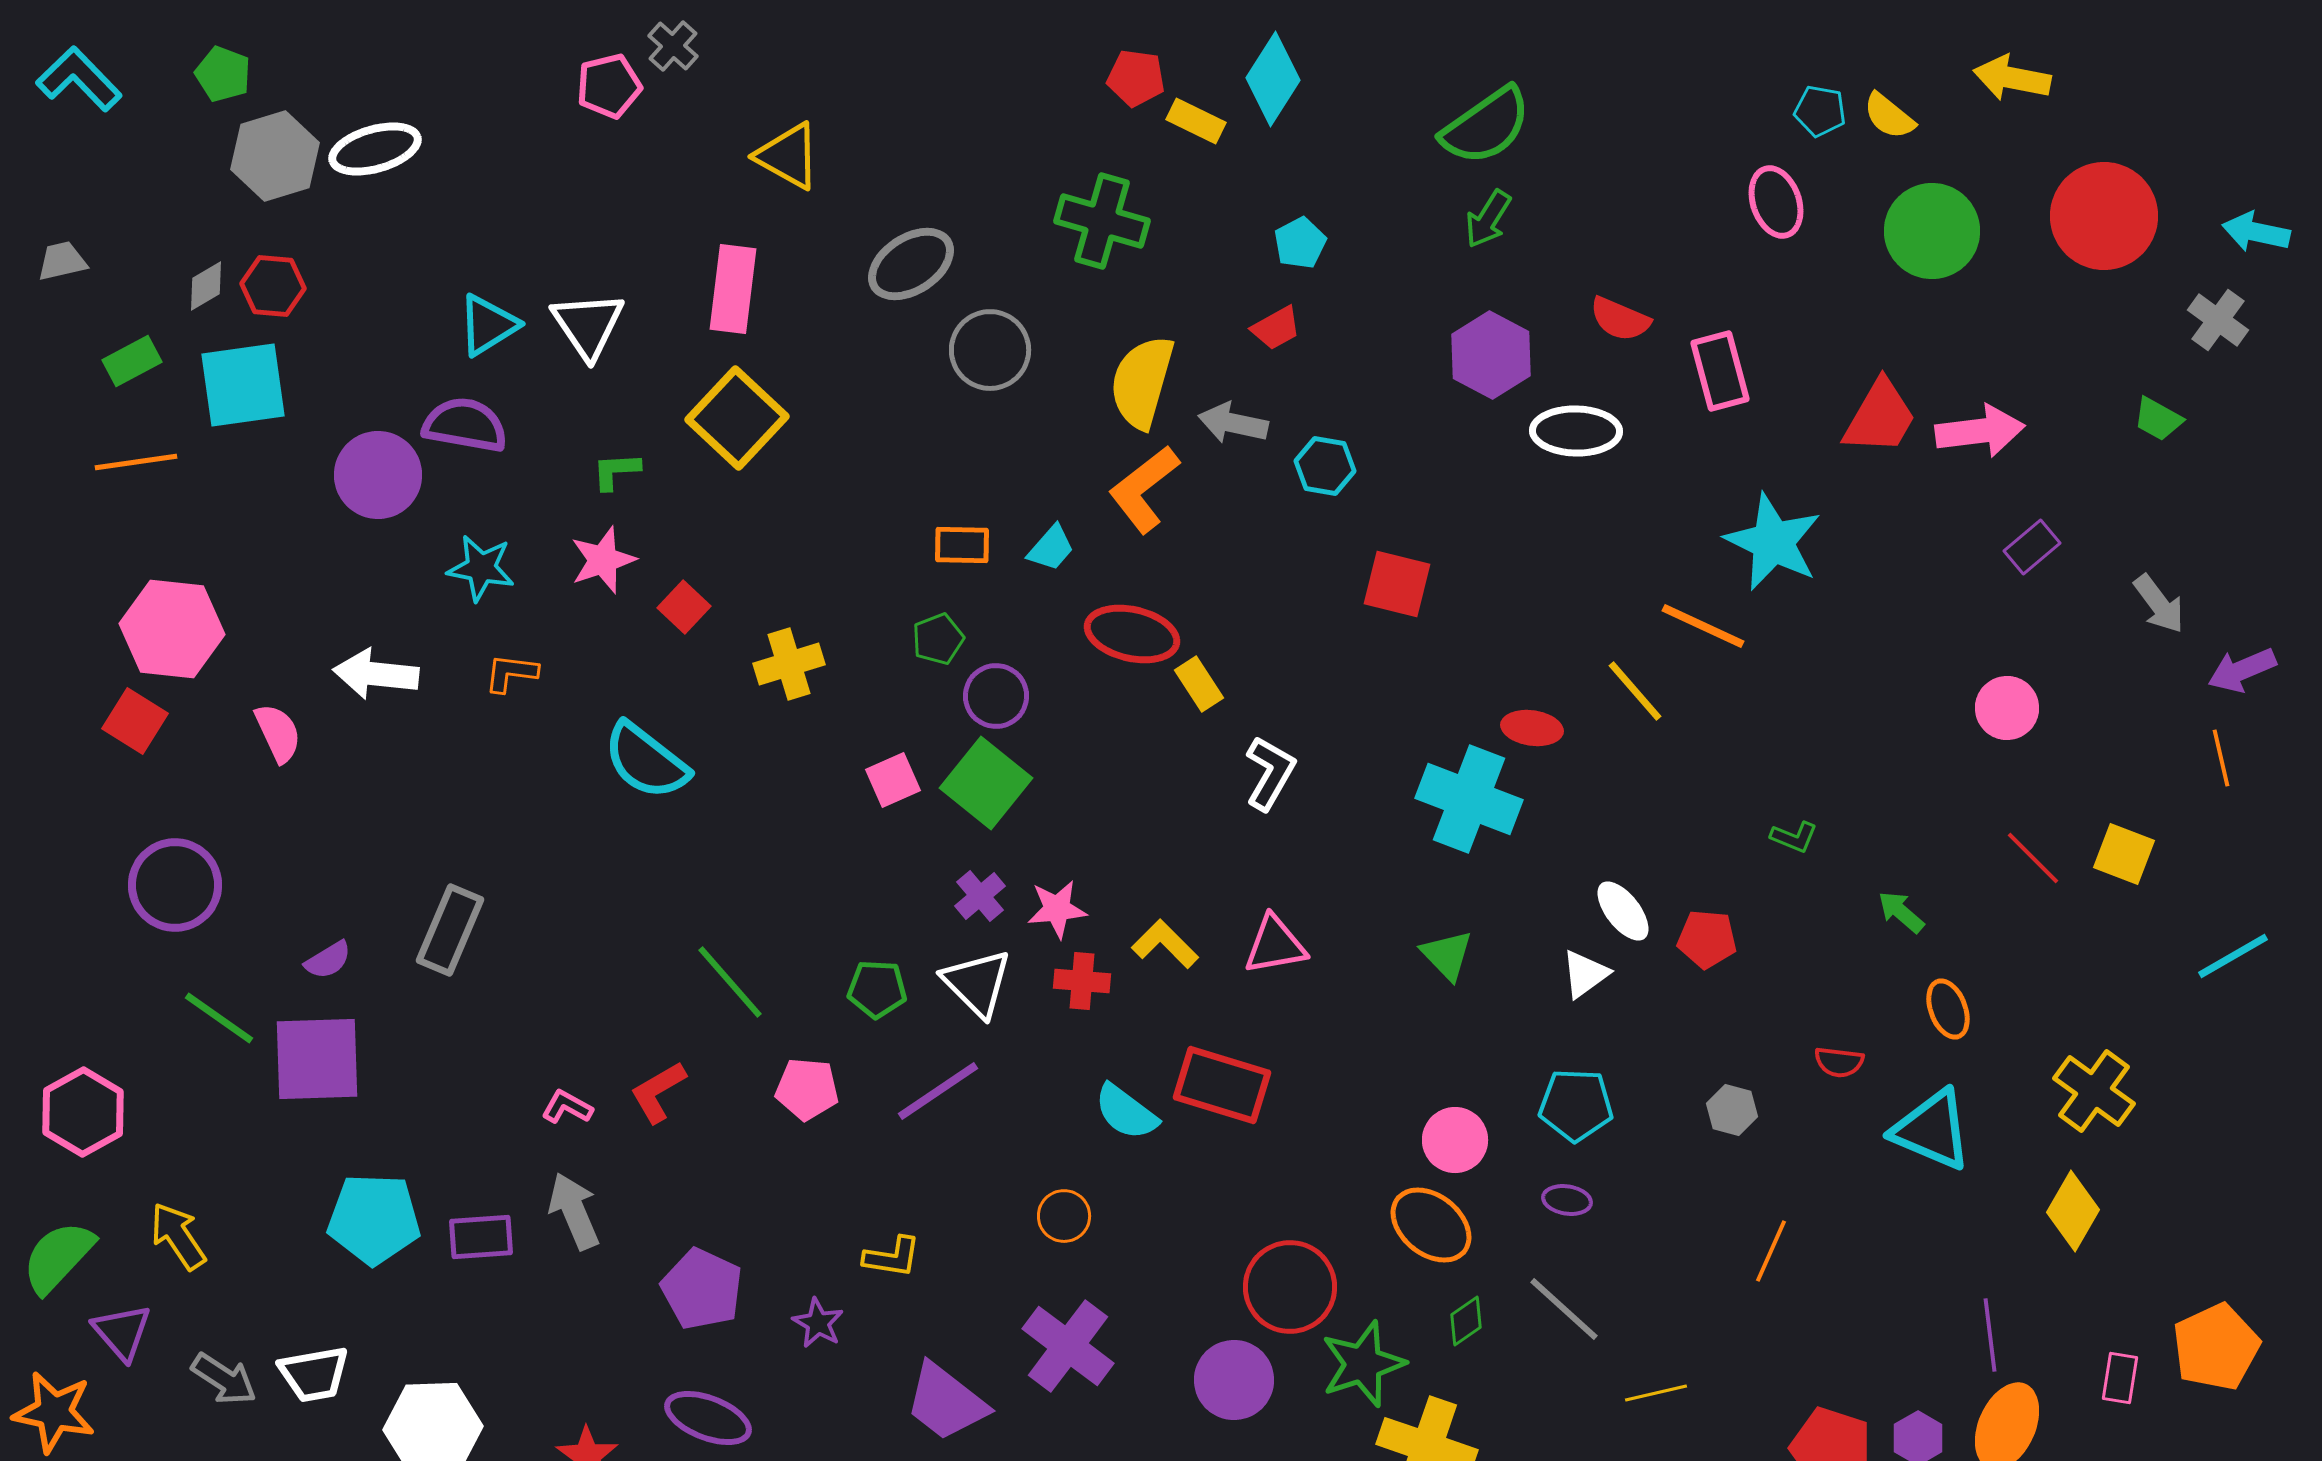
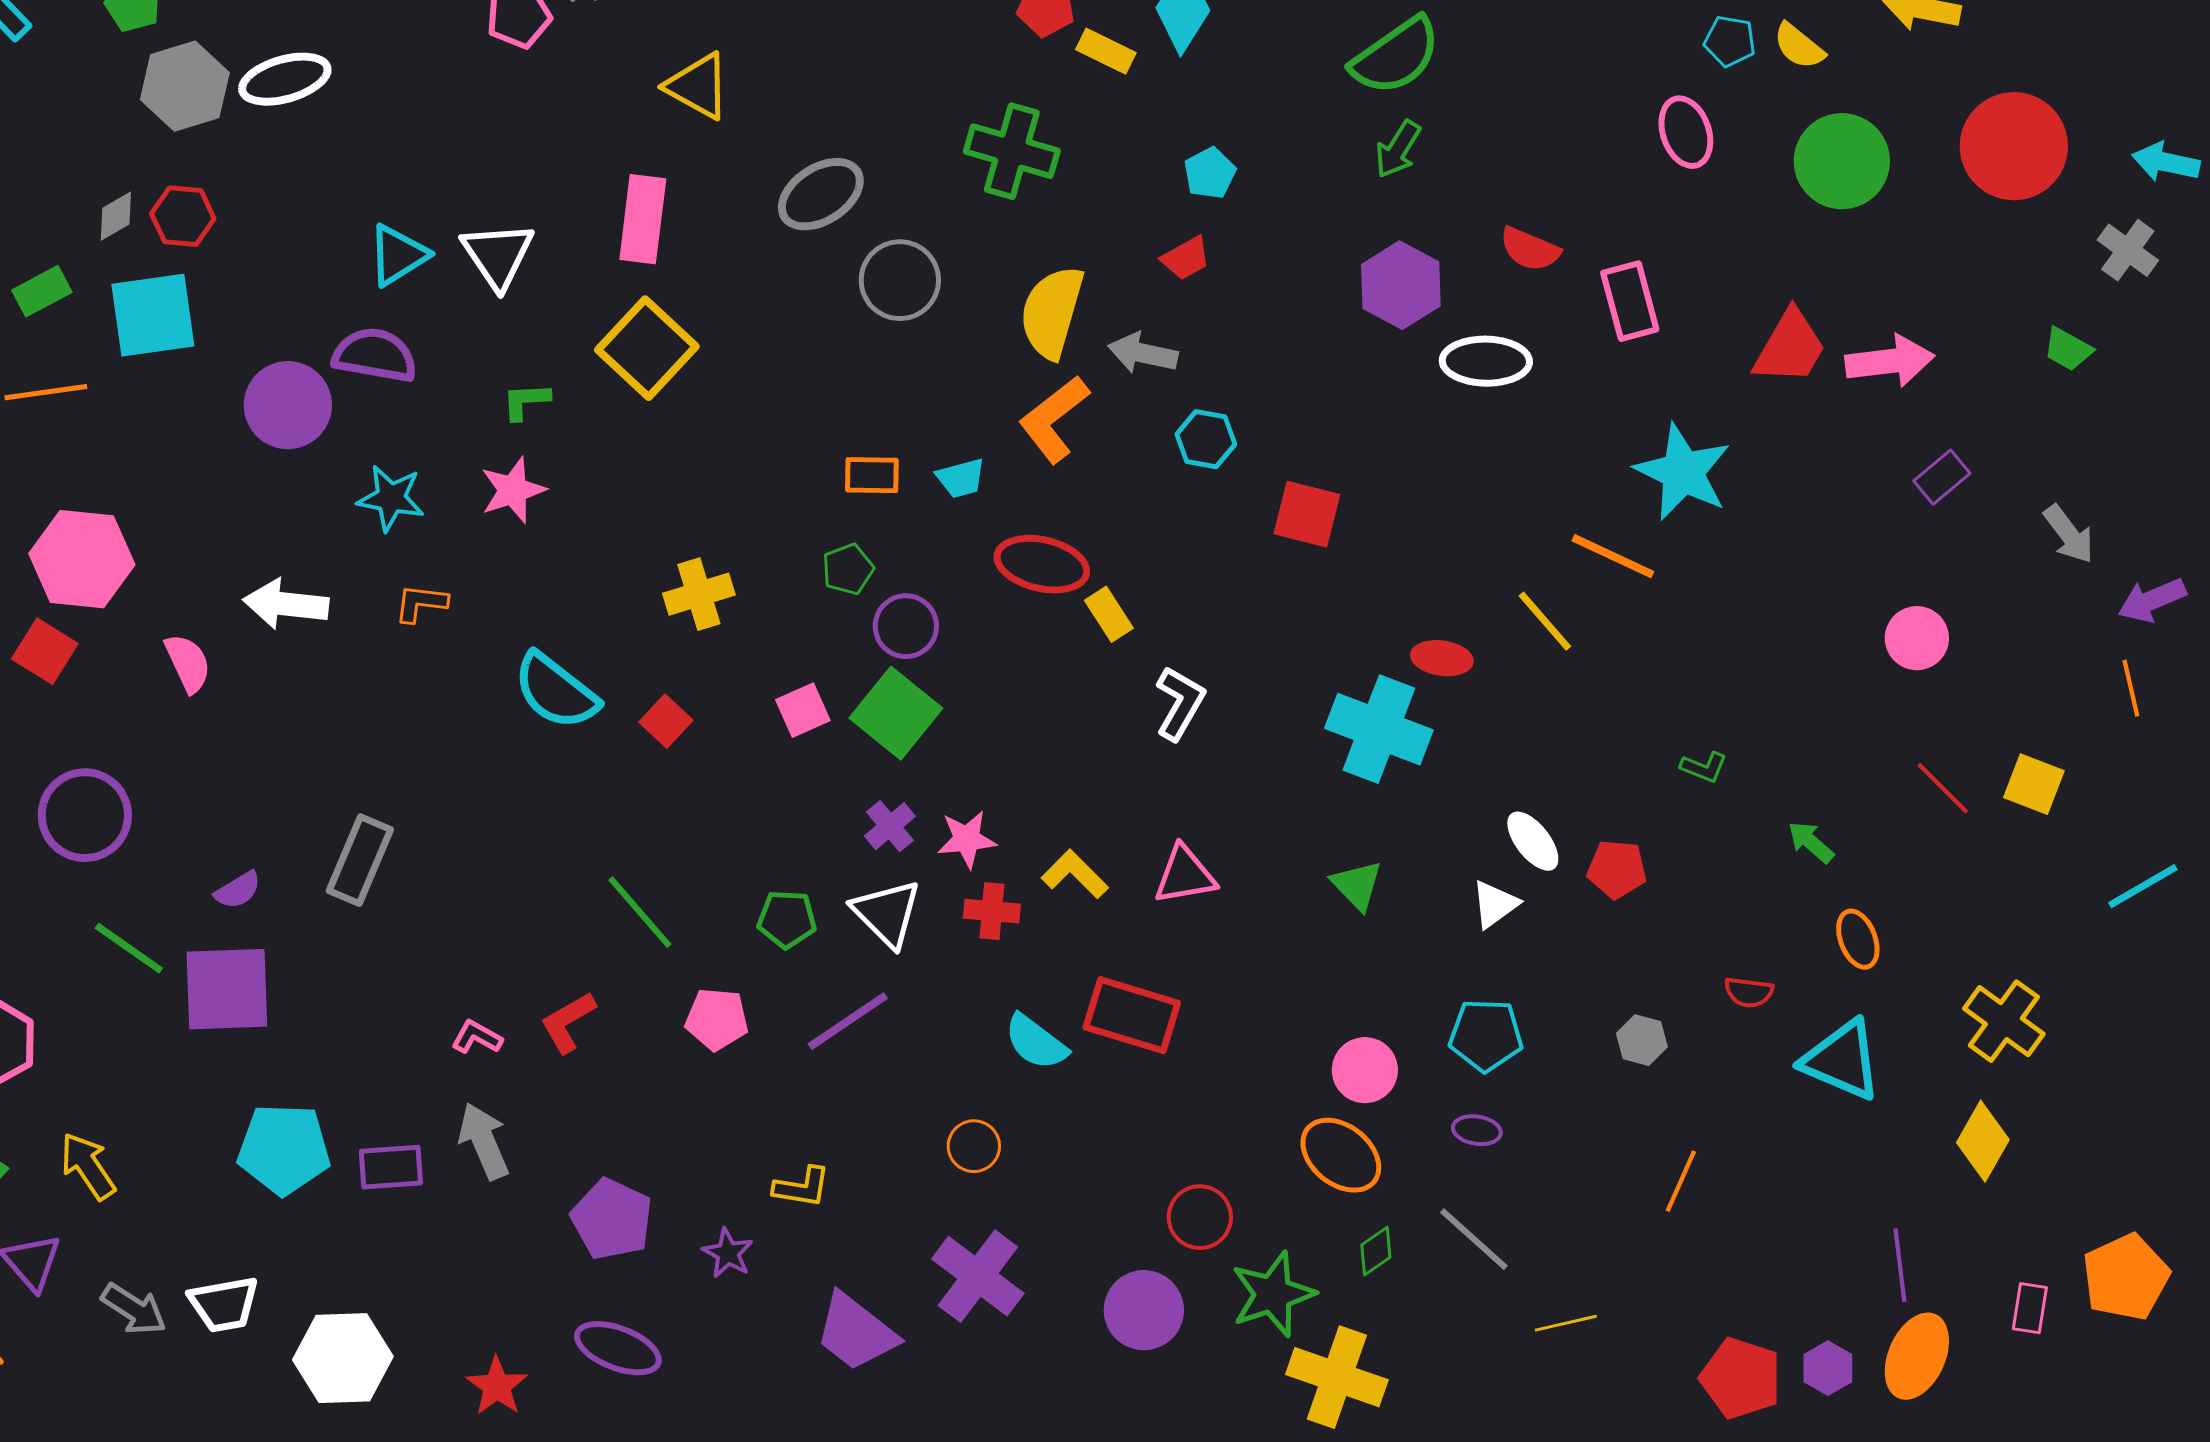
cyan hexagon: (1325, 466) -> (1206, 439), moved
cyan trapezoid: (1051, 548) -> (961, 478), turned 34
red square: (684, 607) -> (666, 721), moved
red circle: (1290, 1287) -> (1200, 1217), size x0.7

